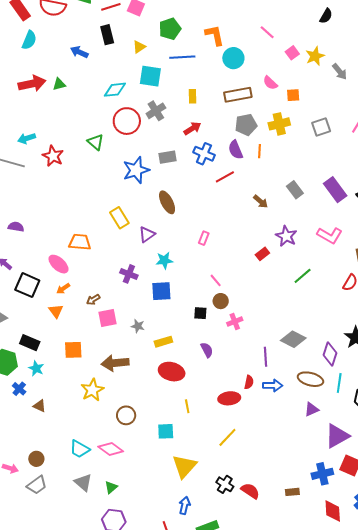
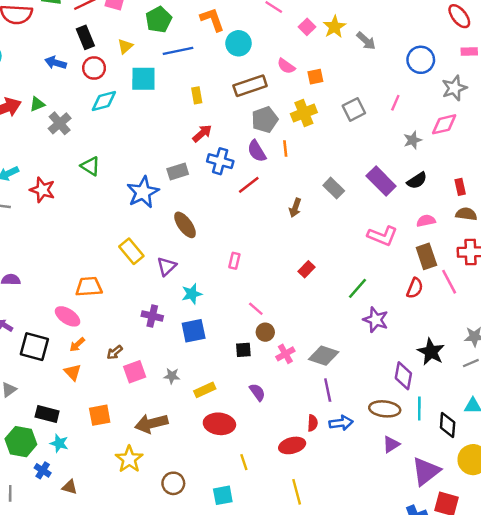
gray cross: (156, 111) -> (60, 123), moved
red circle: (127, 121) -> (94, 68), moved, size x0.7
brown arrow: (261, 201) -> (295, 208), turned 77
purple star: (286, 236) -> (376, 320), moved
gray diamond: (293, 339) -> (324, 356), moved
yellow line: (227, 437) -> (297, 492), turned -50

